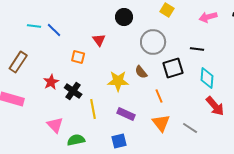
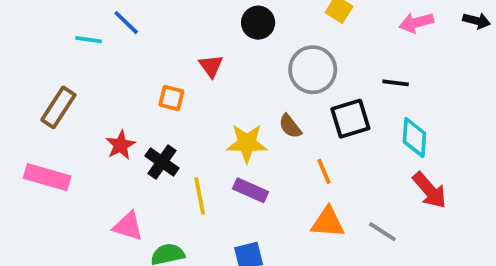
blue line: (54, 30) -> (126, 23), moved
purple rectangle: (126, 114) -> (251, 190), moved
orange triangle: (161, 123) -> (328, 222), turned -48
pink triangle: (55, 125) -> (128, 226), turned -30

